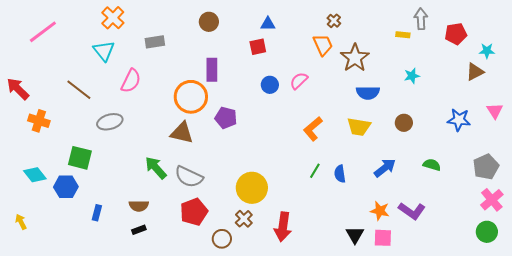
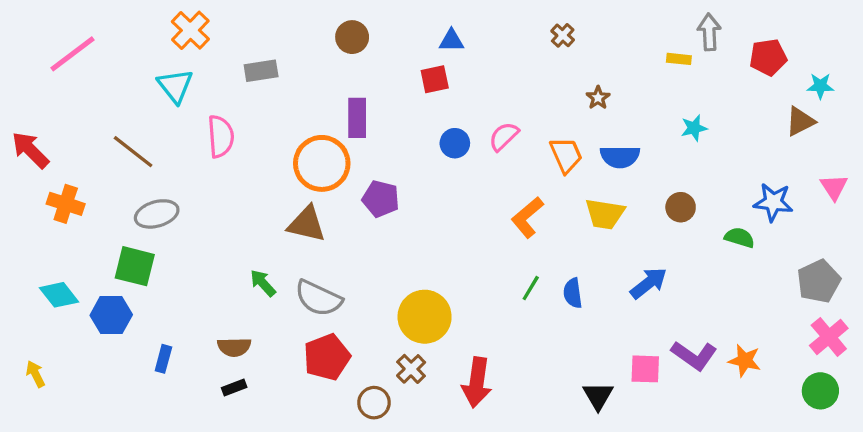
orange trapezoid: (323, 45) -> (566, 155), moved
brown star: (355, 58) -> (598, 98), size x0.5
pink semicircle: (131, 81) -> (221, 136), turned -30
gray ellipse: (110, 122) -> (157, 214), moved
green semicircle: (432, 165) -> (740, 238), moved
green arrow: (156, 168) -> (263, 283), size x0.7
orange star: (380, 211) -> (745, 361), moved
pink square: (383, 238) -> (645, 369), moved

